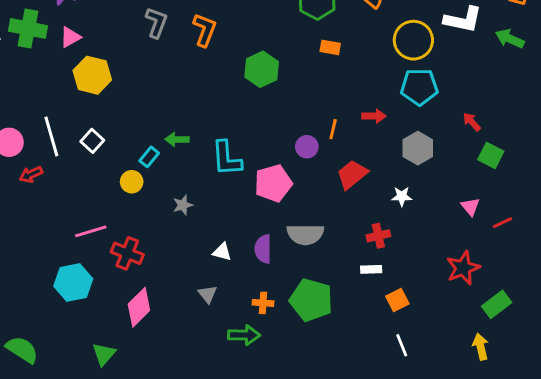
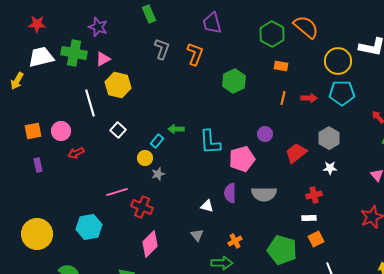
red arrow: (374, 116) -> (309, 98), moved
orange line: (333, 129) -> (283, 98), moved
white line: (51, 136) -> (90, 103), moved
gray hexagon: (418, 148) -> (329, 138), moved
gray star: (183, 205) -> (158, 174), moved
purple semicircle: (263, 249) -> (230, 193), moved
cyan hexagon: (73, 282) -> (89, 227), moved
green pentagon: (311, 300) -> (282, 250), moved
orange square: (397, 300) -> (316, 239), moved
orange cross: (263, 303) -> (235, 241), turned -32

